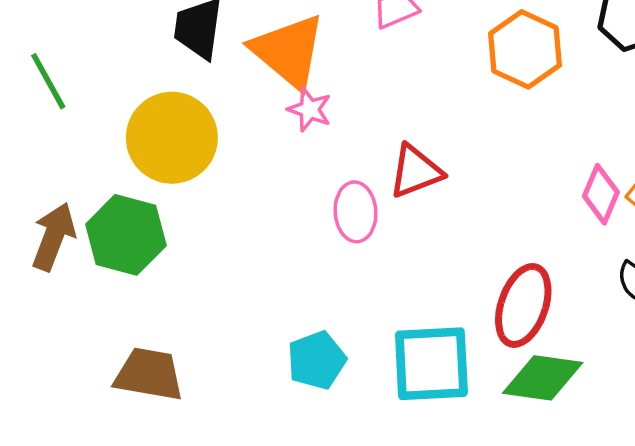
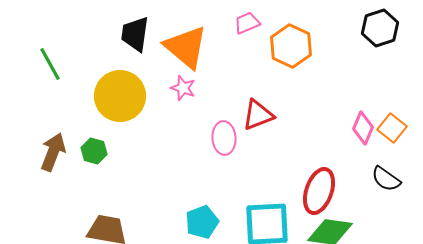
orange hexagon: (525, 49) -> (291, 46), moved
pink star: (310, 109) -> (183, 88), moved
green hexagon: (126, 235) -> (94, 151), size x0.6

